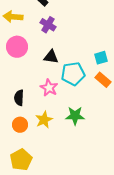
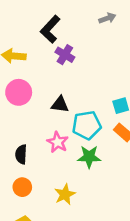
purple cross: (48, 25) -> (65, 55), moved
green star: (75, 116) -> (89, 157), moved
yellow star: (44, 120) -> (65, 194), moved

